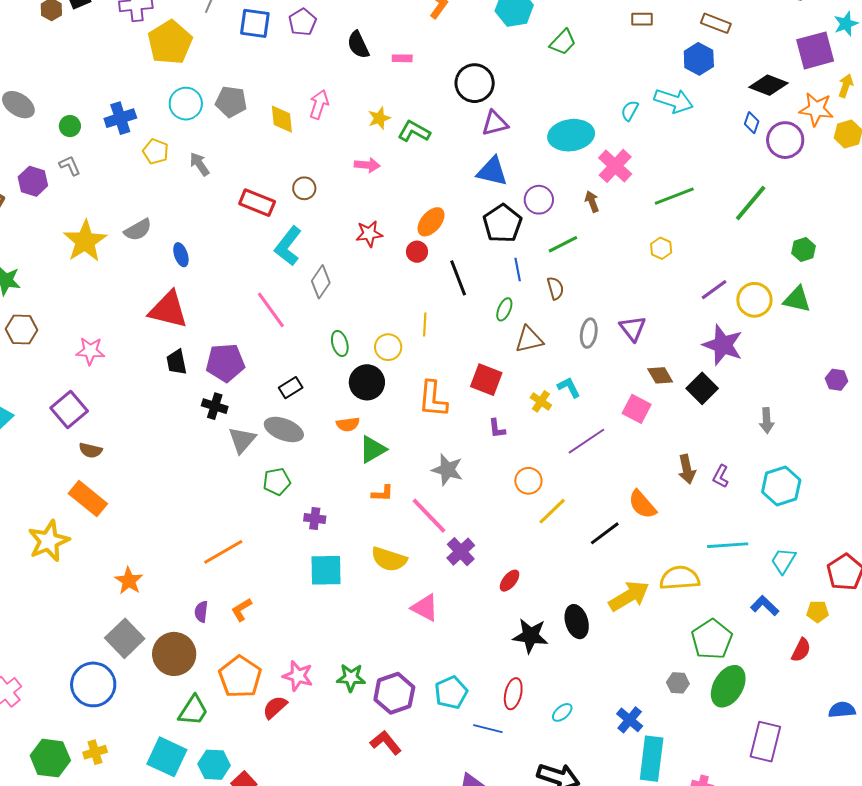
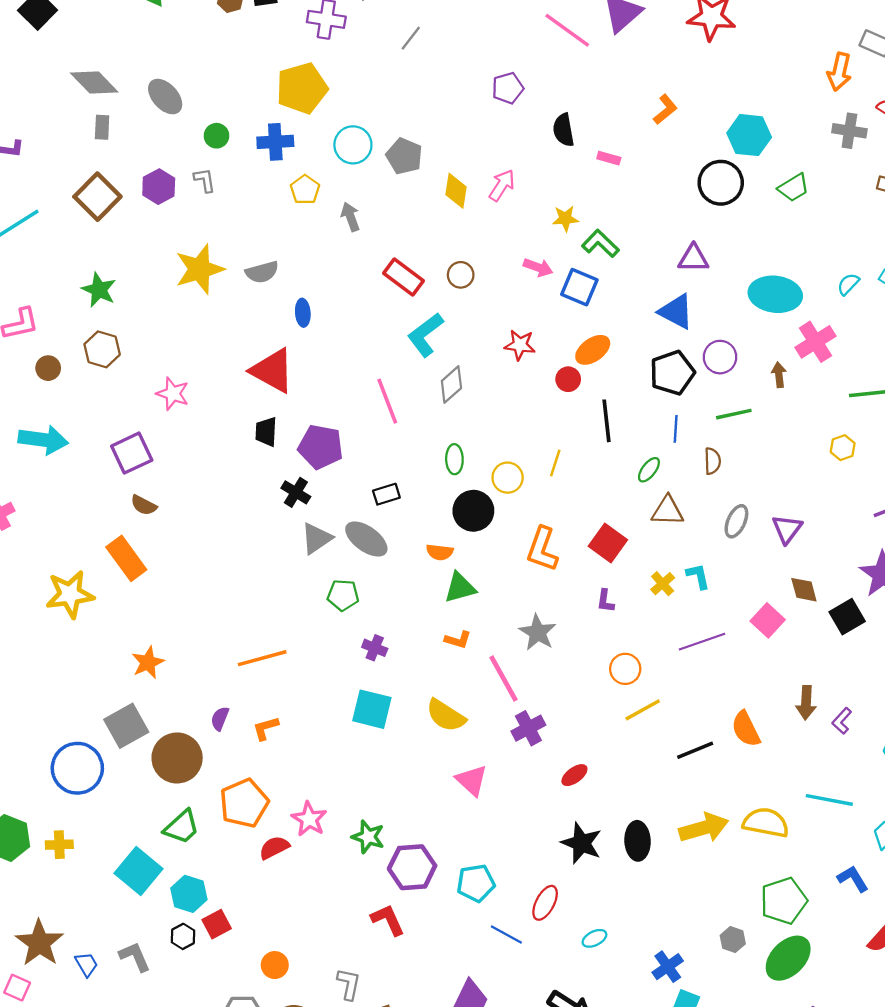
blue square: (255, 23) -> (579, 287), moved
yellow pentagon: (170, 42) -> (302, 88), moved
black circle: (475, 83) -> (721, 183), moved

